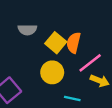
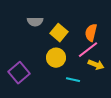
orange semicircle: (74, 43) -> (91, 33), moved

